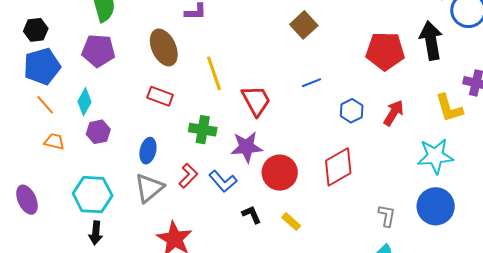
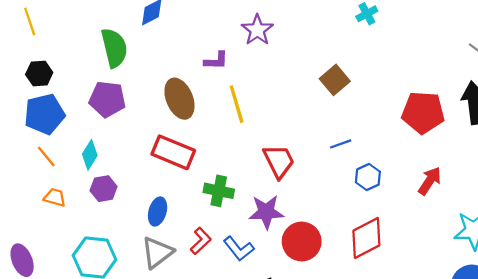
yellow line: (214, 73) -> (237, 104), moved
red rectangle: (160, 96) -> (173, 152), size x1.5
blue hexagon: (352, 111) -> (368, 177), moved

